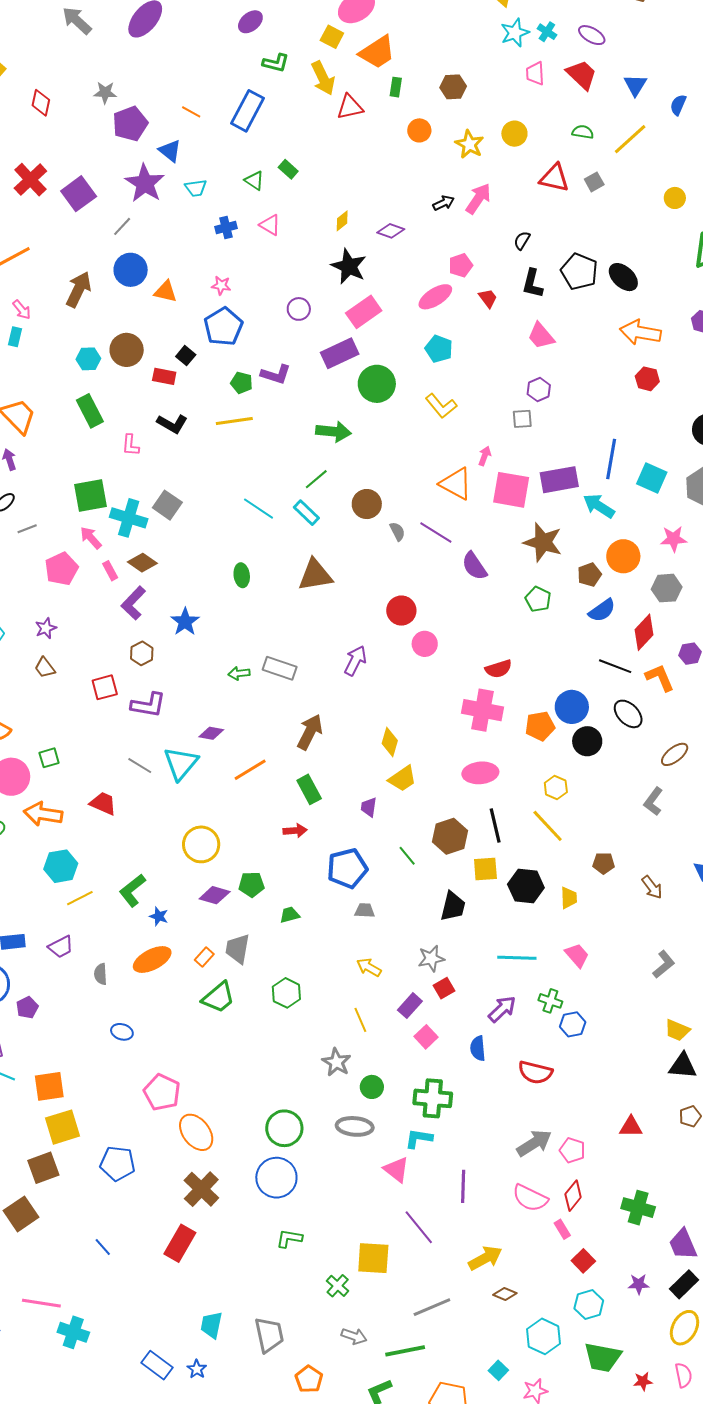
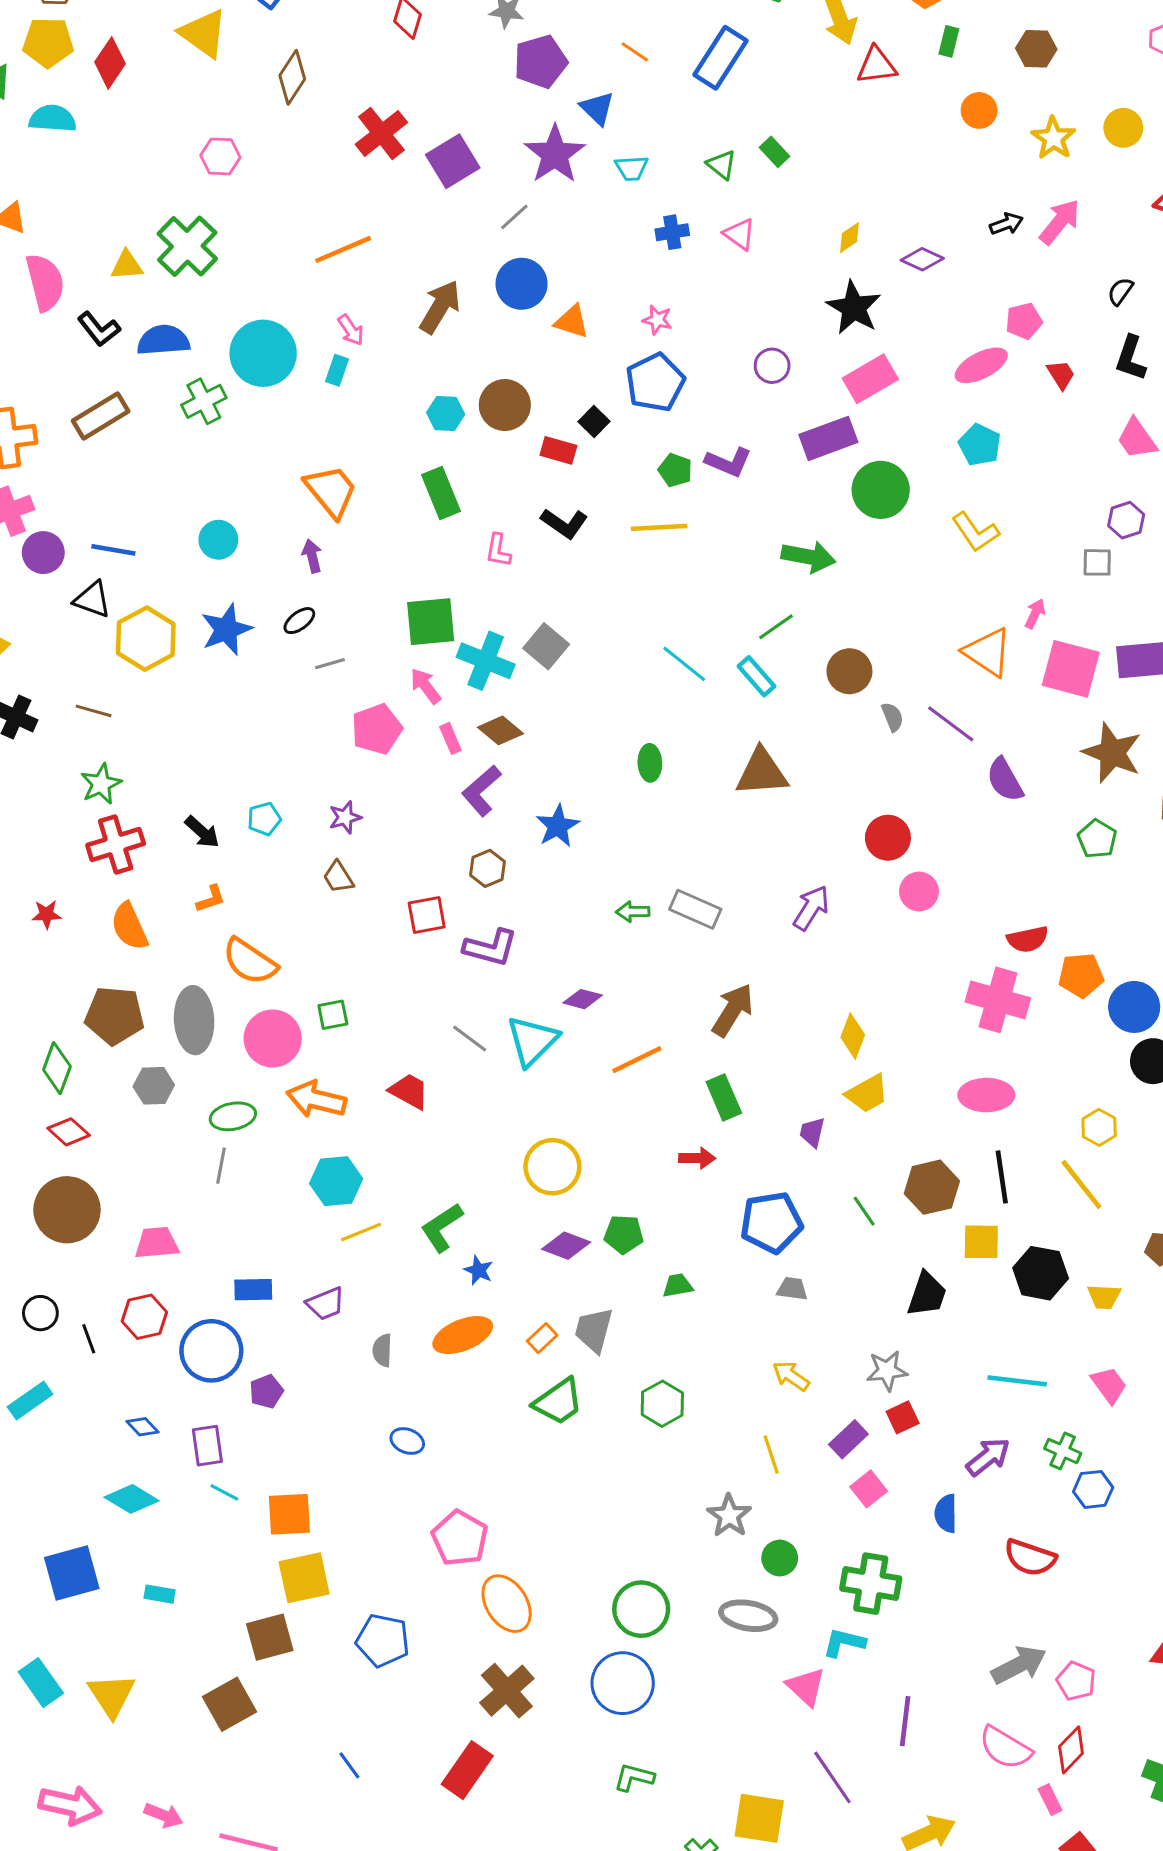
orange pentagon: (540, 726) -> (1081, 975), moved
yellow trapezoid: (569, 898) -> (1104, 1297), turned 90

